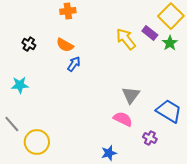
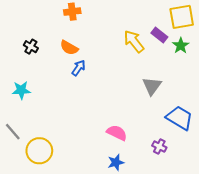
yellow square: (171, 16) -> (182, 17), turned 35
gray triangle: (131, 95) -> (152, 86), moved
pink semicircle: (123, 119) -> (117, 133), moved

